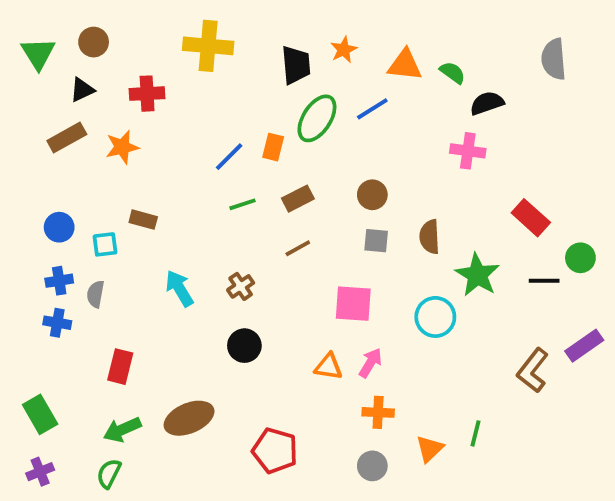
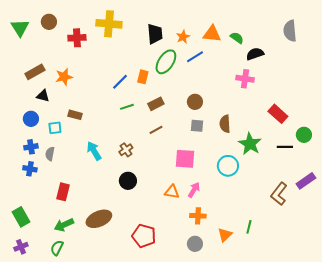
orange star: (344, 50) -> (183, 37), moved
black triangle: (82, 90) -> (43, 96), moved, turned 40
red cross: (147, 94) -> (77, 38), moved

